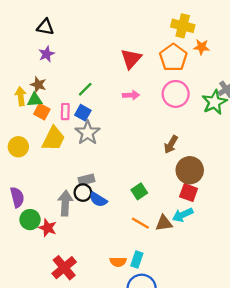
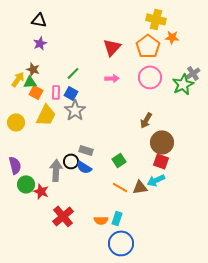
yellow arrow: (21, 96) -> (18, 79), turned 42
gray rectangle: (86, 180) -> (86, 150), moved, turned 32
red cross: (64, 268) -> (63, 216), moved

